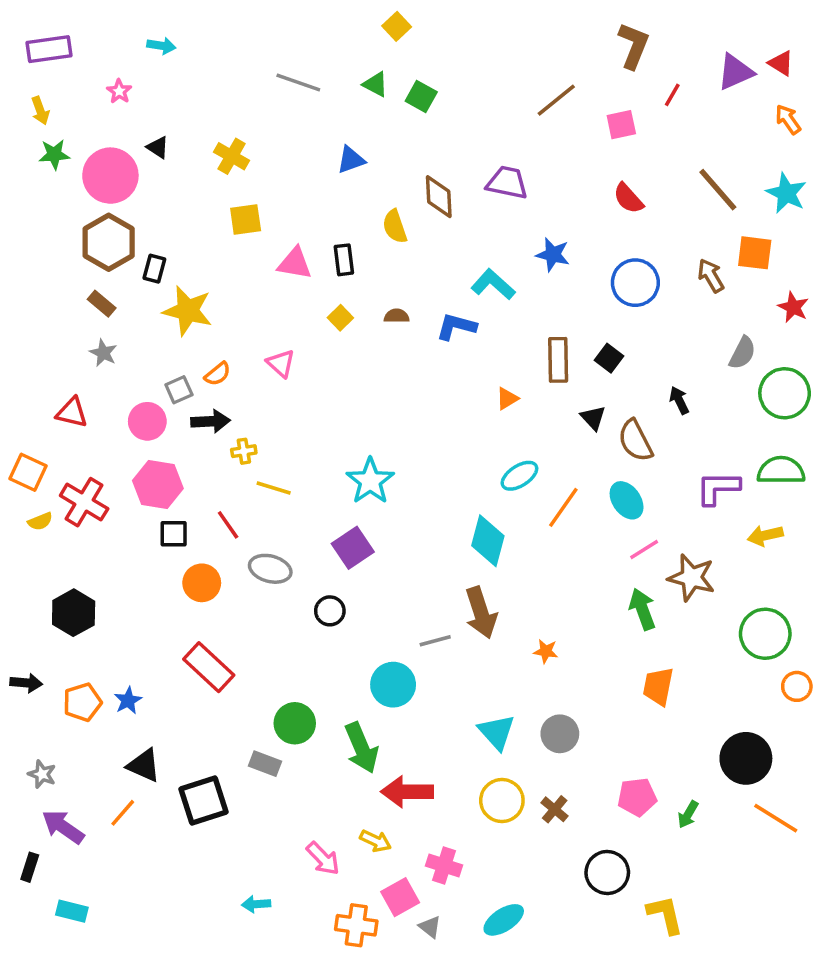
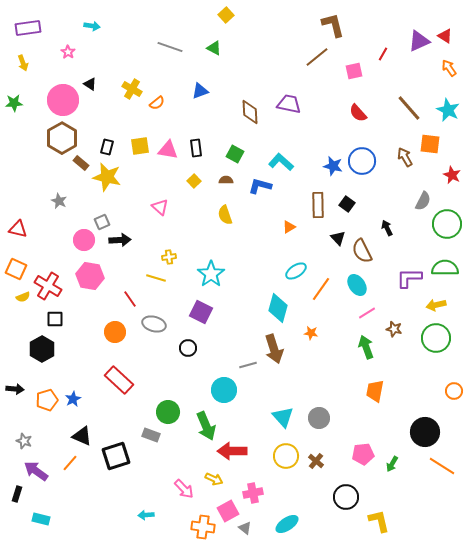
brown L-shape: (634, 46) -> (333, 25), moved, turned -36
green square: (421, 97) -> (235, 154), moved
green star: (54, 154) -> (14, 103), moved
yellow square: (246, 219) -> (140, 146), moved
yellow semicircle: (395, 226) -> (225, 215), moved
blue star: (553, 255) -> (333, 166), moved
black rectangle: (154, 269) -> (107, 147), moved
brown rectangle: (102, 304) -> (81, 163), moved
orange semicircle: (218, 374) -> (157, 103), moved
red triangle: (72, 413) -> (18, 229), moved
yellow cross: (244, 451) -> (169, 257), moved
black square: (174, 534) -> (55, 319), moved
purple square: (353, 548) -> (201, 312), turned -30
brown star: (692, 578) -> (394, 329), size x0.6
green circle: (765, 634) -> (436, 338), moved
orange star: (546, 651) -> (311, 333), moved
pink cross: (444, 865) -> (253, 493), turned -30

